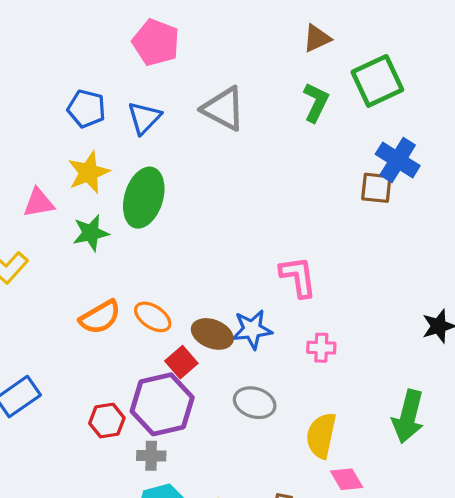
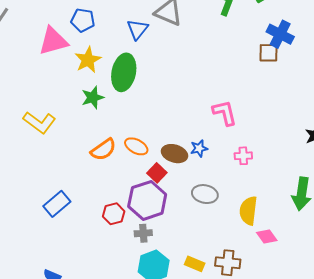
blue triangle: (144, 118) -> (137, 29), moved
pink triangle: (39, 203) -> (53, 41), moved, size x1.5
blue star: (252, 329) -> (199, 148), size x0.7

